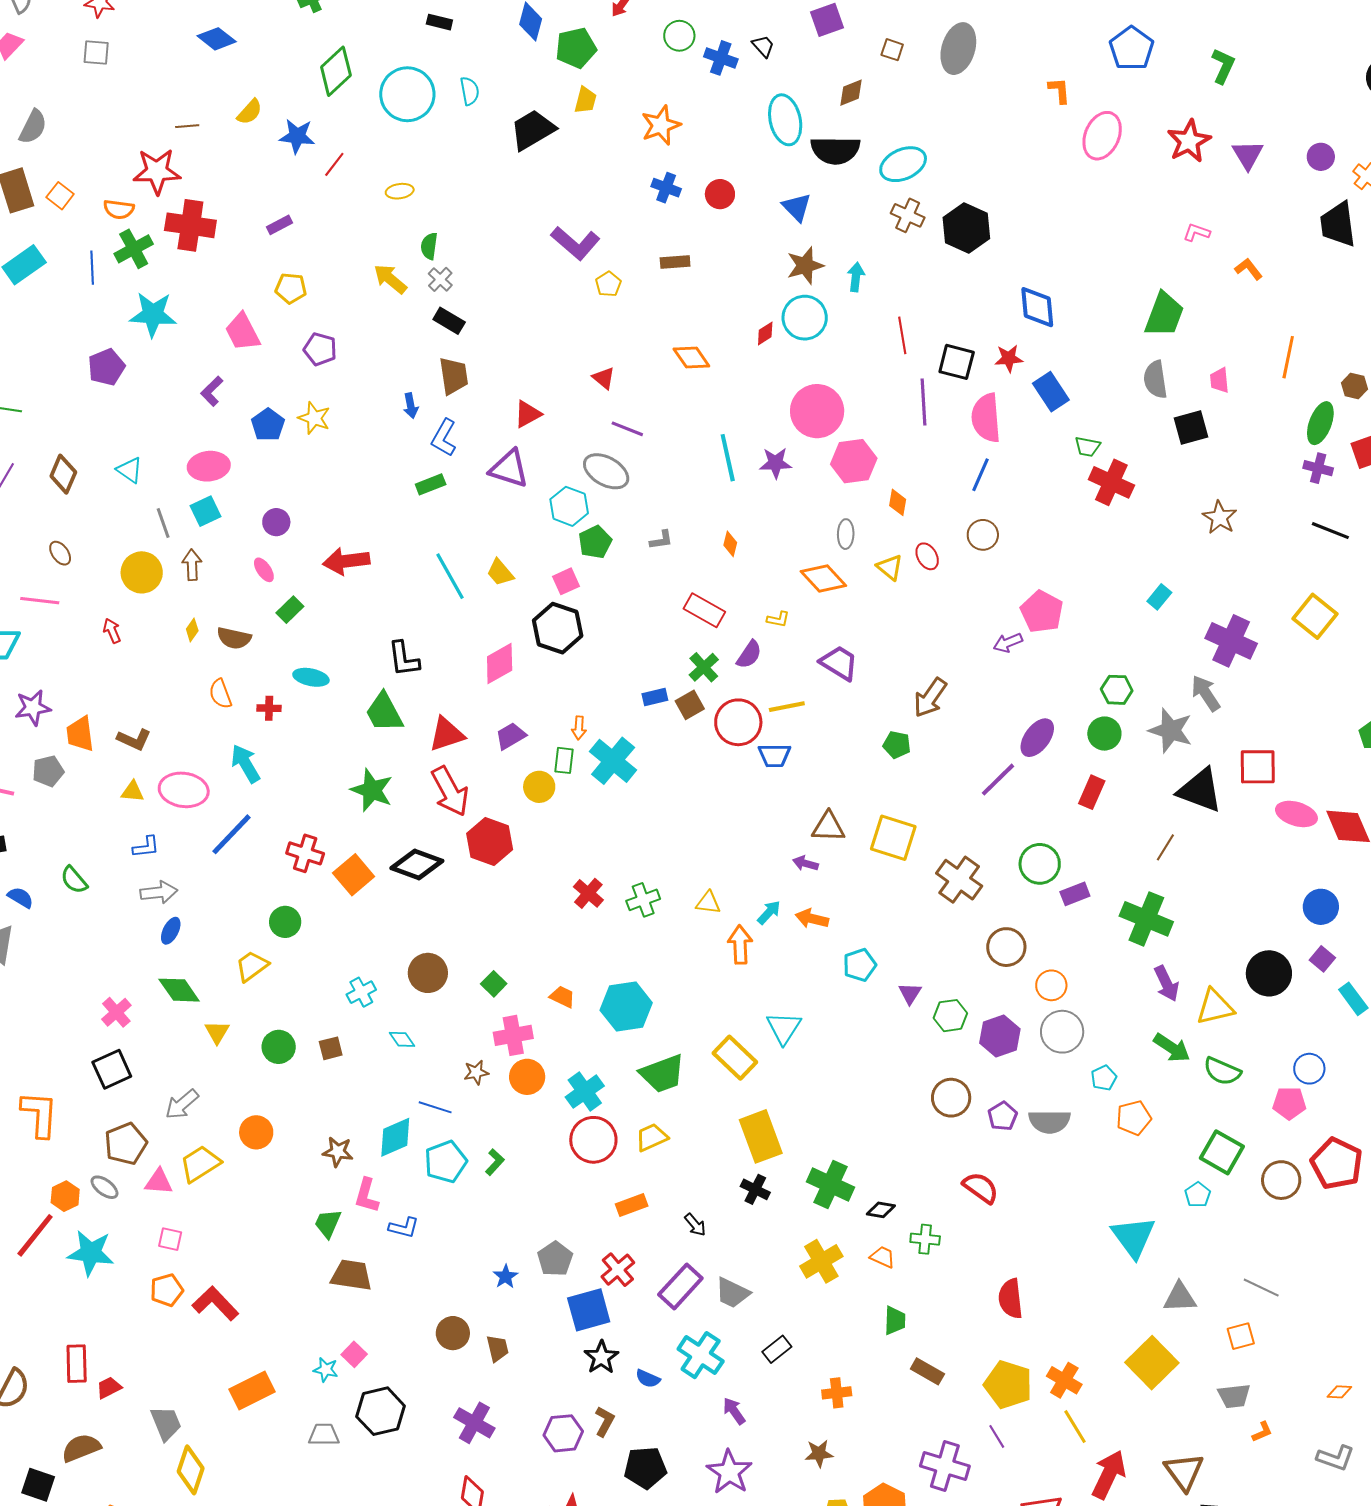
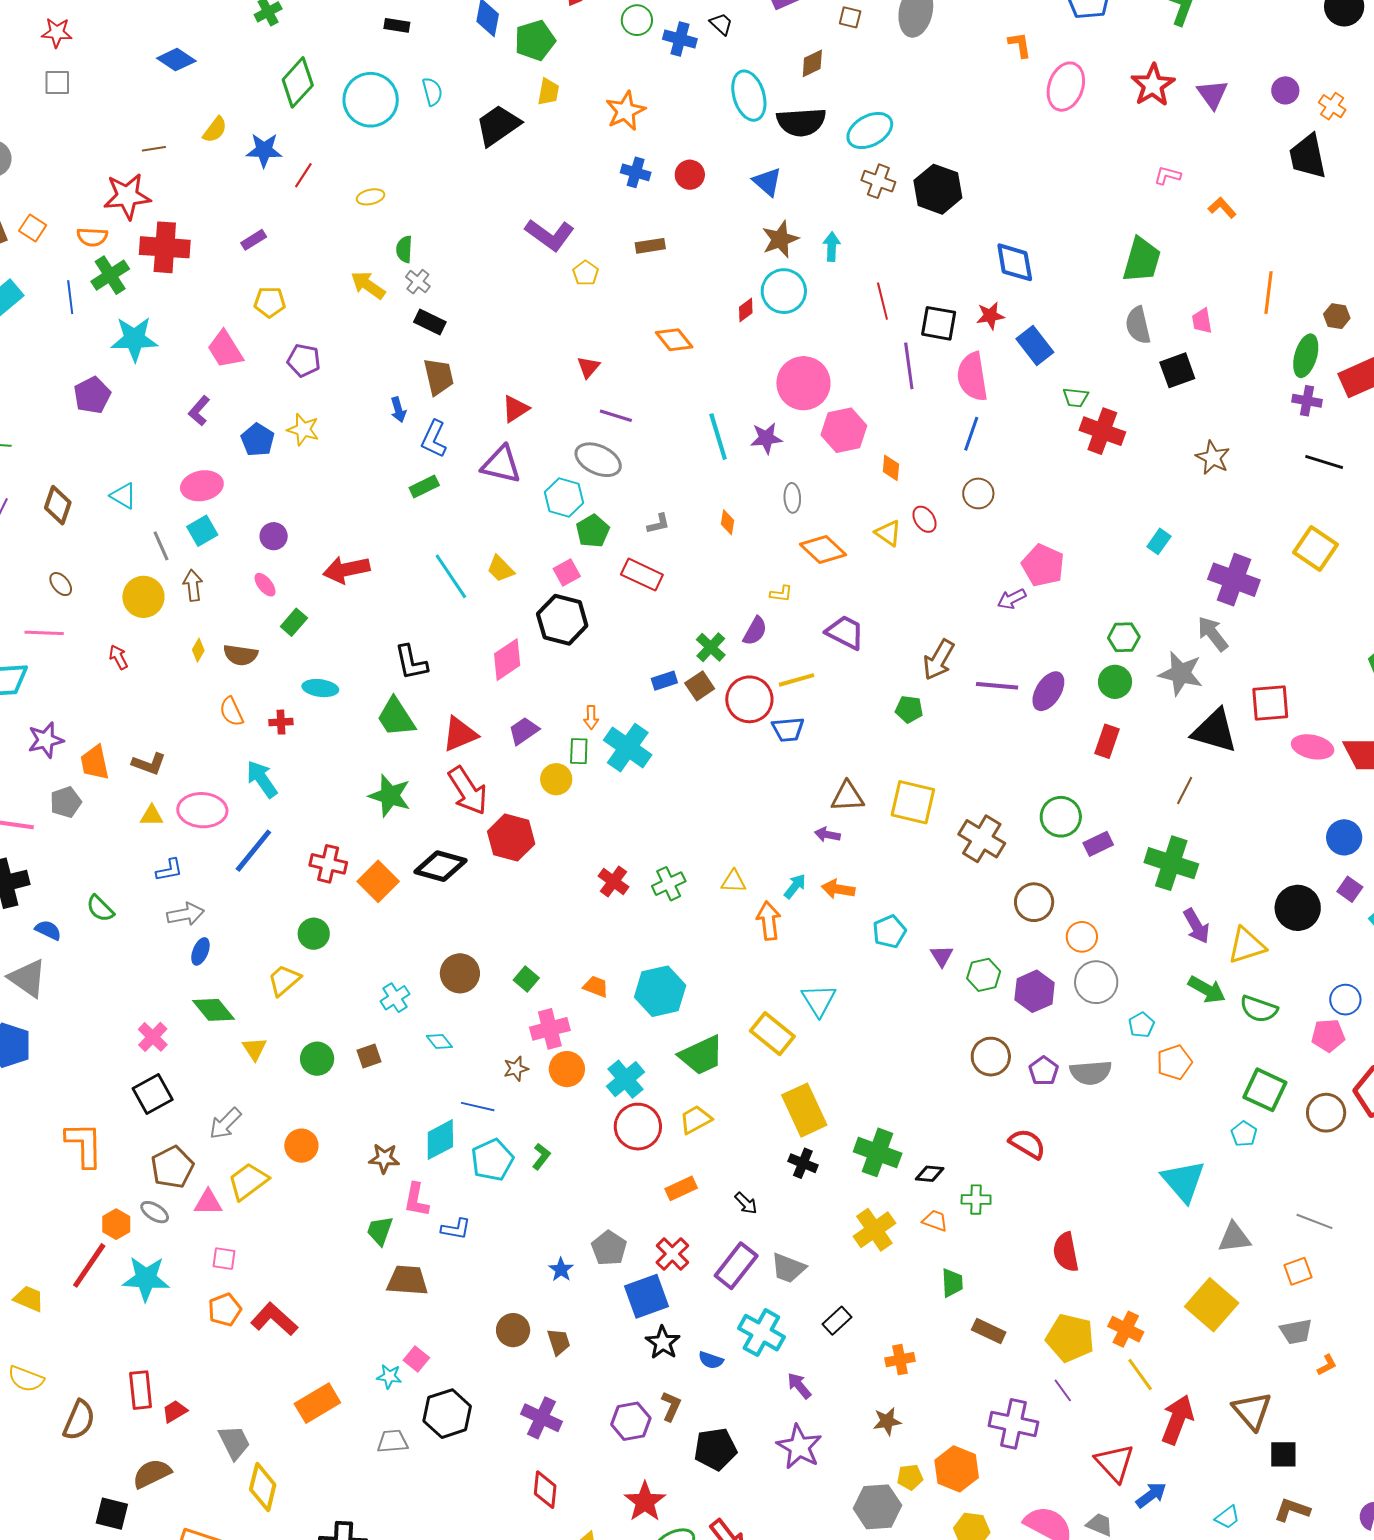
red triangle: (604, 378) -> (588, 367), turned 35
gray ellipse: (846, 534) -> (792, 498), moved
red rectangle: (704, 610) -> (642, 575), moved
purple line: (998, 780) -> (997, 686), moved, turned 54

